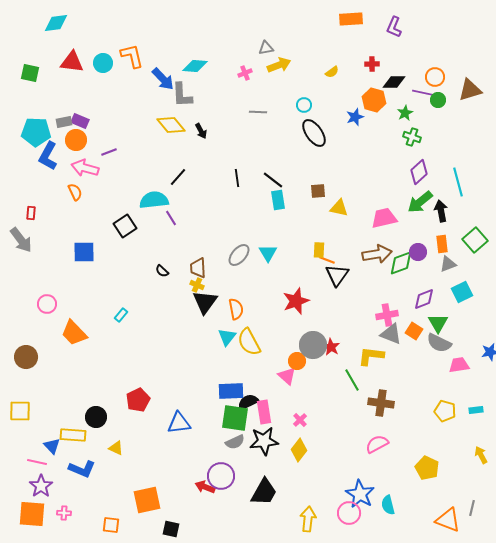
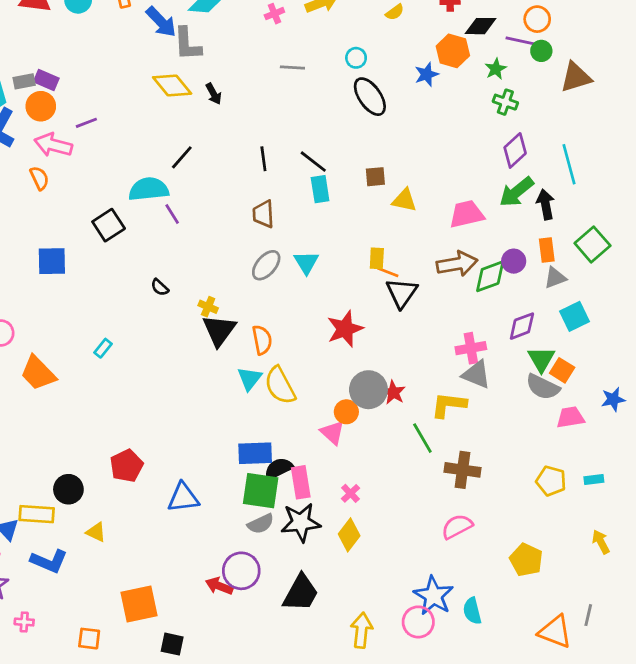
brown triangle: (470, 90) -> (576, 77), moved
brown trapezoid: (198, 268) -> (263, 214), moved
orange square: (414, 331) -> (562, 370), moved

